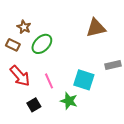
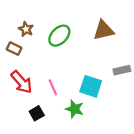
green ellipse: (42, 44) -> (59, 36), moved

